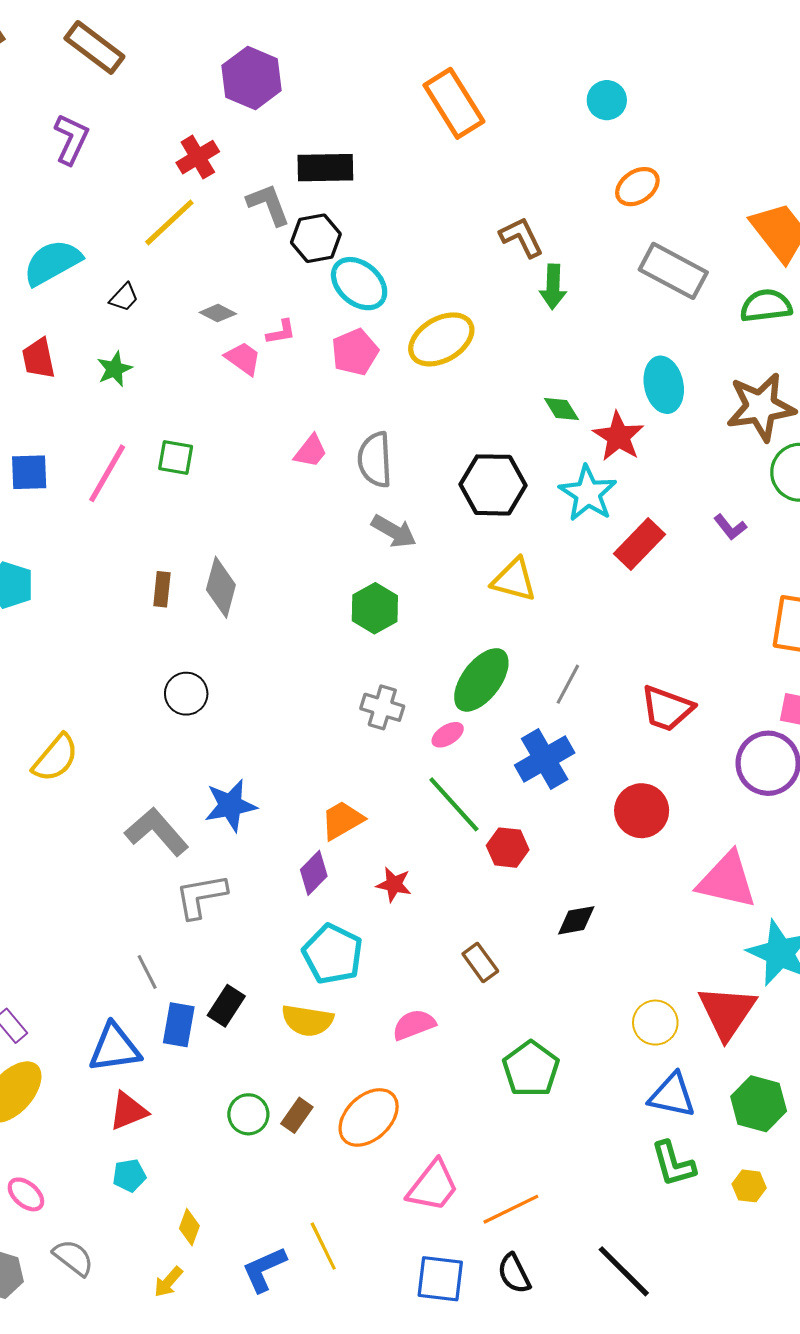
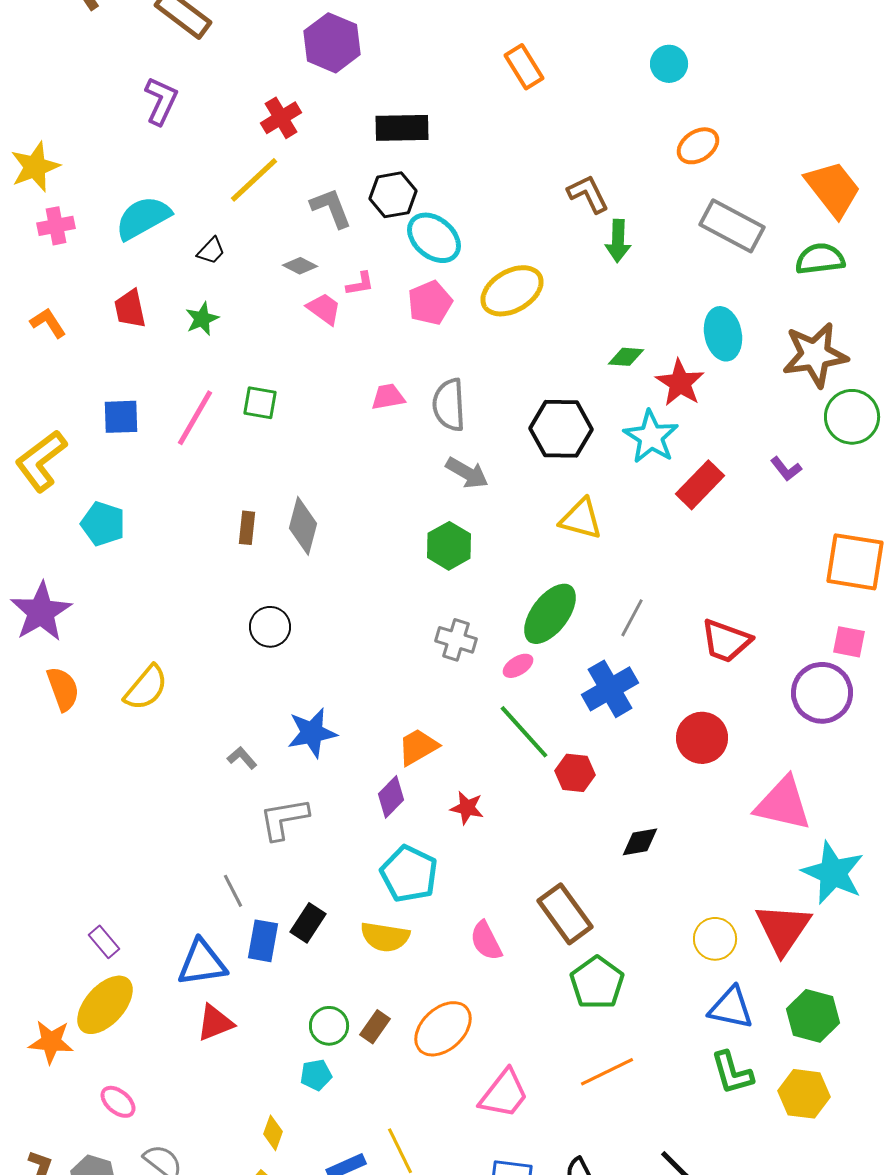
orange rectangle: (454, 103) -> (524, 67), size x0.7
gray L-shape: (268, 205) -> (331, 208), moved
green diamond: (561, 409) -> (626, 357), turned -54
pink trapezoid: (311, 451) -> (388, 397), turned -138
gray L-shape: (157, 832) -> (242, 758), size x0.5
brown rectangle: (480, 962) -> (565, 914), moved, size x1.6
pink semicircle: (414, 1025) -> (486, 941), turned -96
cyan pentagon: (129, 1175) -> (316, 1075), moved
yellow hexagon: (749, 1186) -> (804, 1094), size x1.6
orange line: (511, 1209) -> (607, 1072), moved

